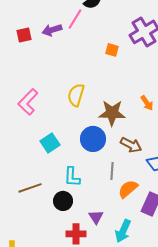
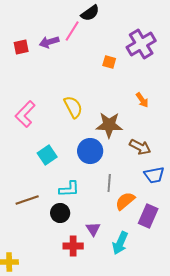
yellow semicircle: (76, 95) -> (73, 107), turned 135
orange arrow: (147, 103) -> (142, 100), moved
brown arrow: (131, 145) -> (140, 147), moved
cyan L-shape: (72, 177) -> (69, 189), turned -95

